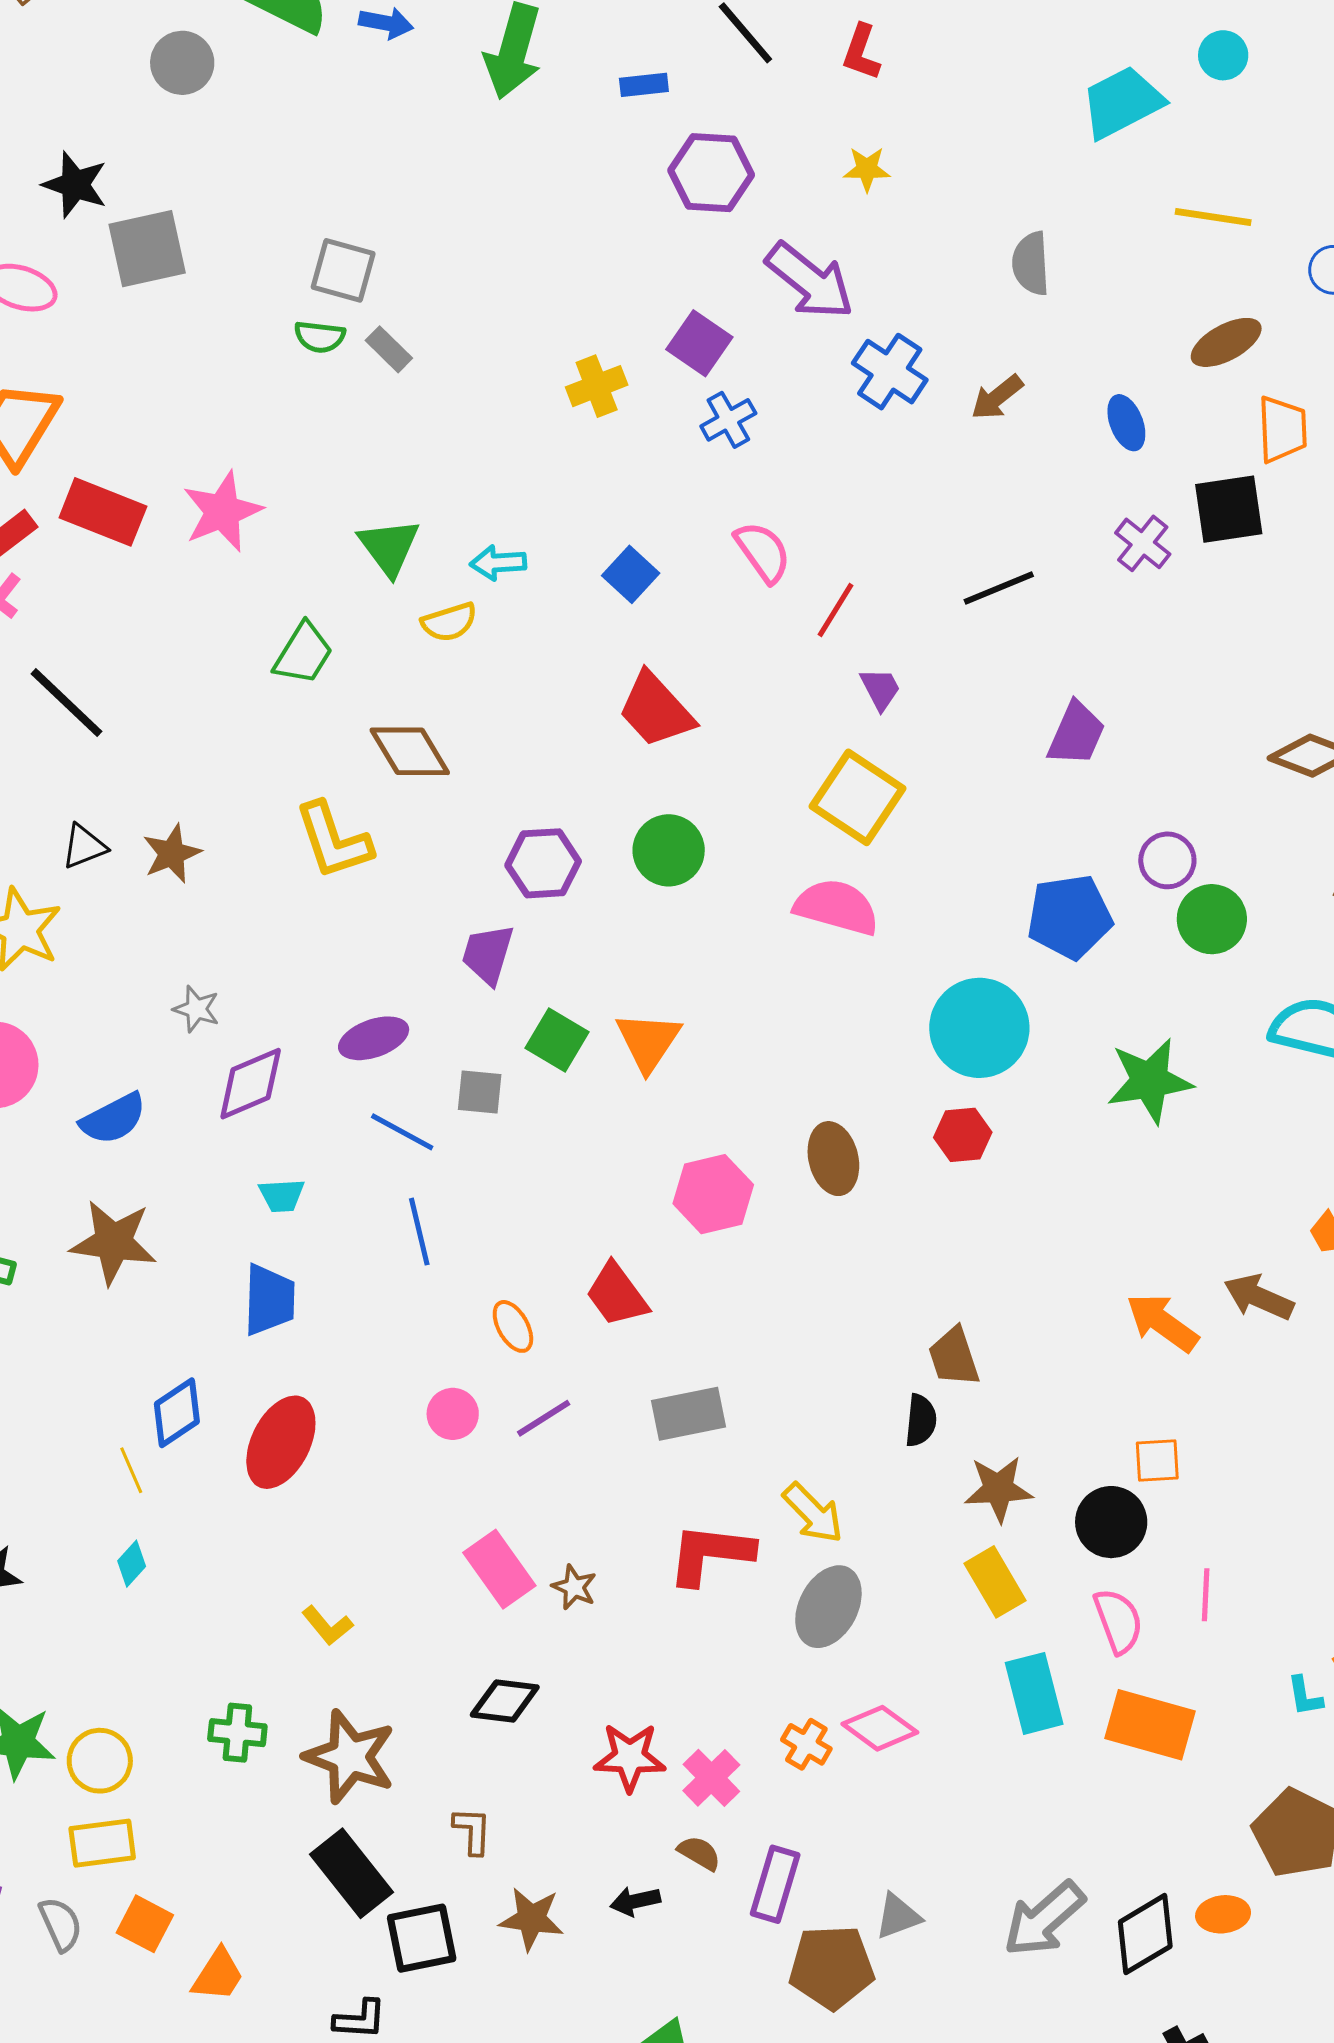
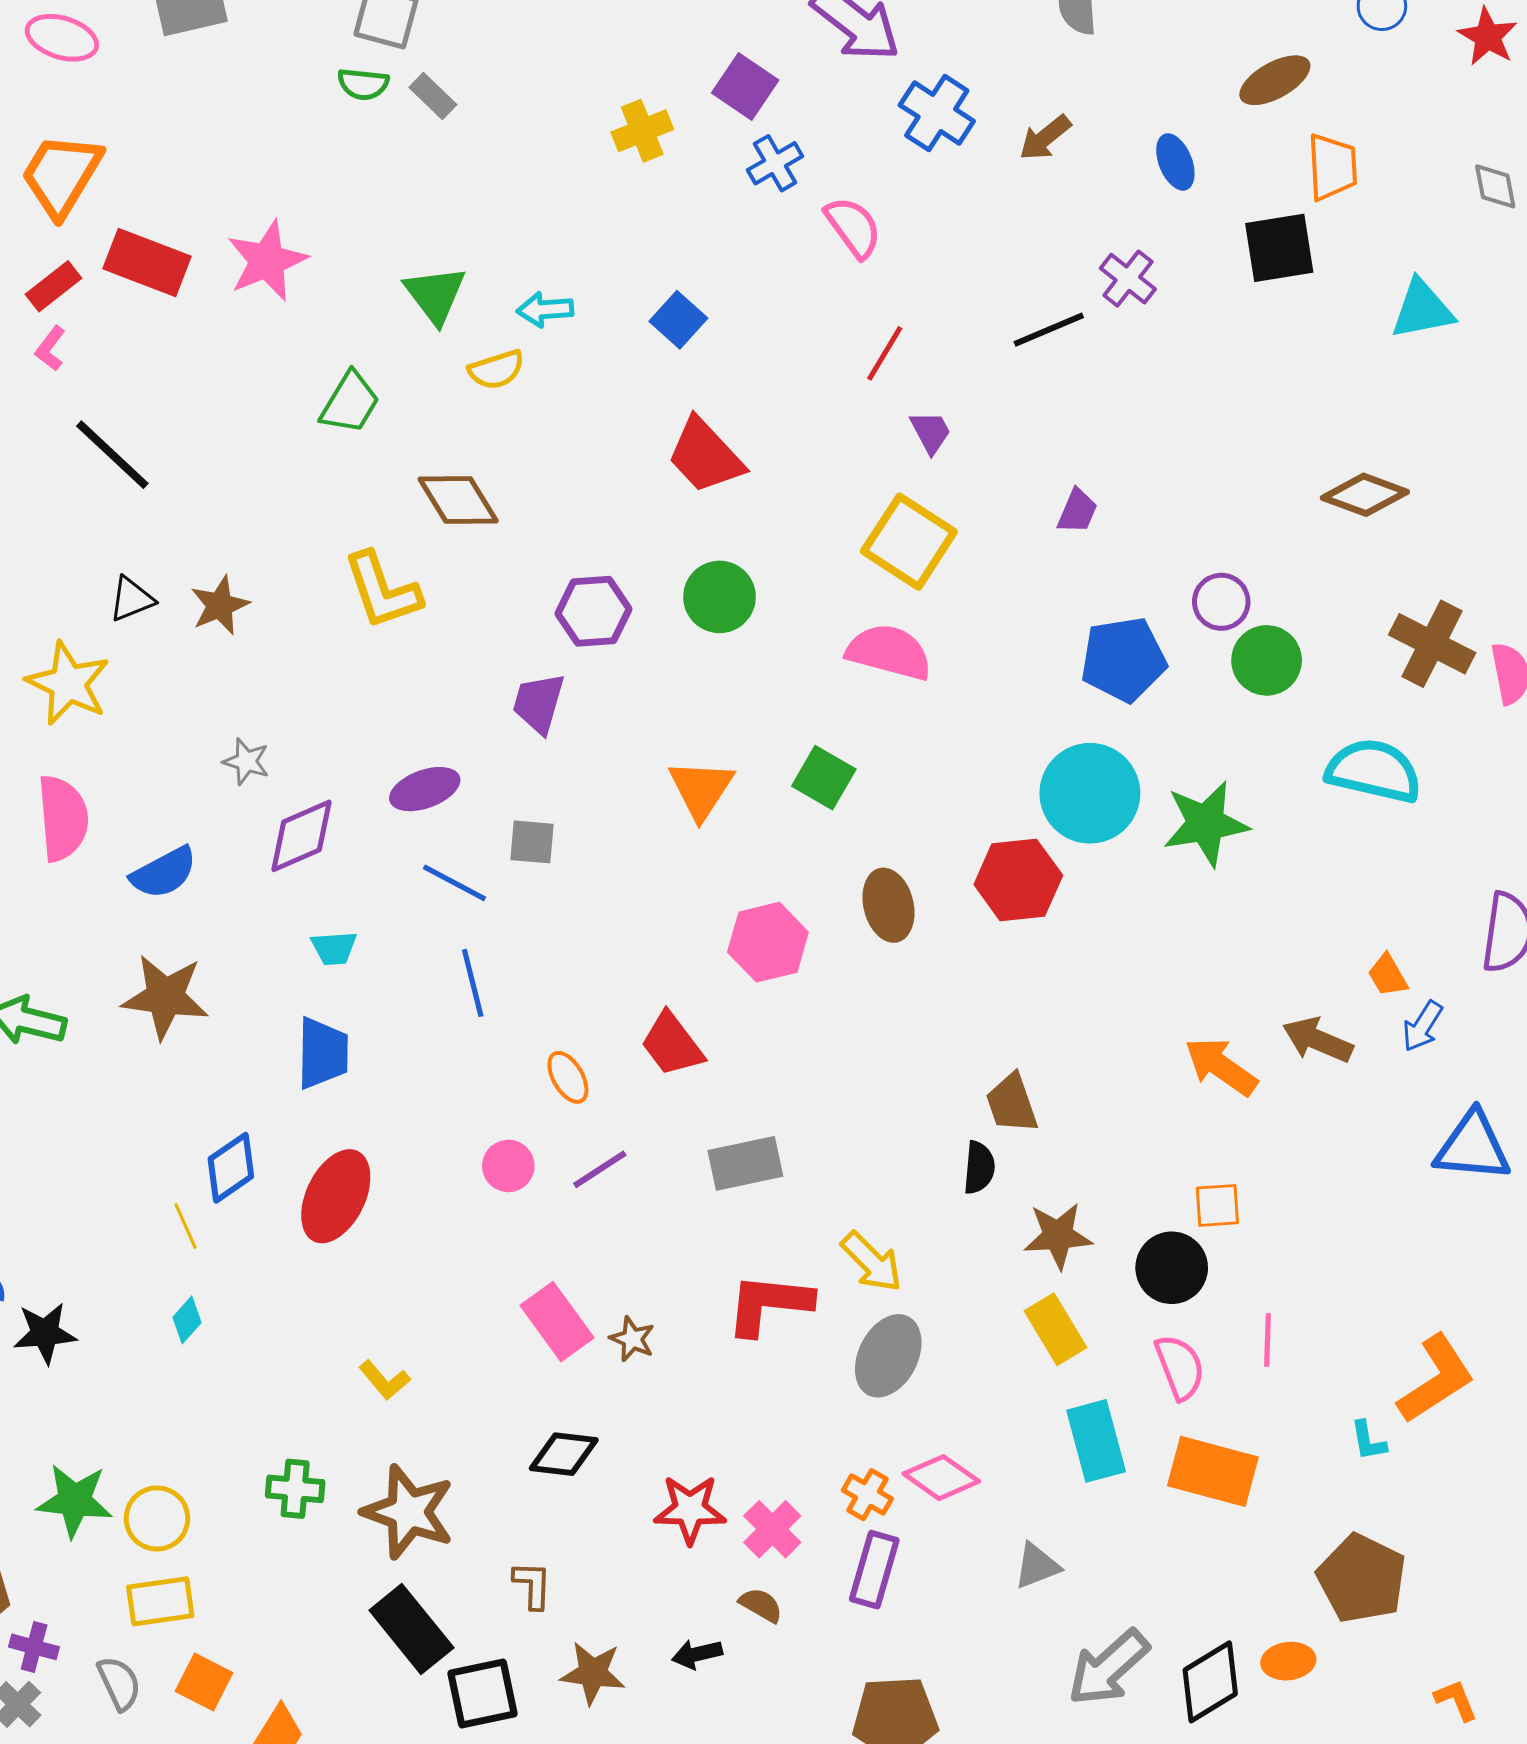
purple cross: (1143, 543) -> (1128, 279), moved
pink semicircle: (763, 552) -> (853, 227), moved
purple trapezoid: (1076, 734) -> (1077, 511), moved, size x0.7
cyan circle: (979, 1028) -> (1090, 793), moved
green square: (557, 1040) -> (824, 778), moved
red hexagon: (963, 1135) -> (1018, 880), size x1.5
purple rectangle: (775, 1884) -> (874, 1570), moved
gray triangle: (898, 1916) -> (1037, 1566), moved

